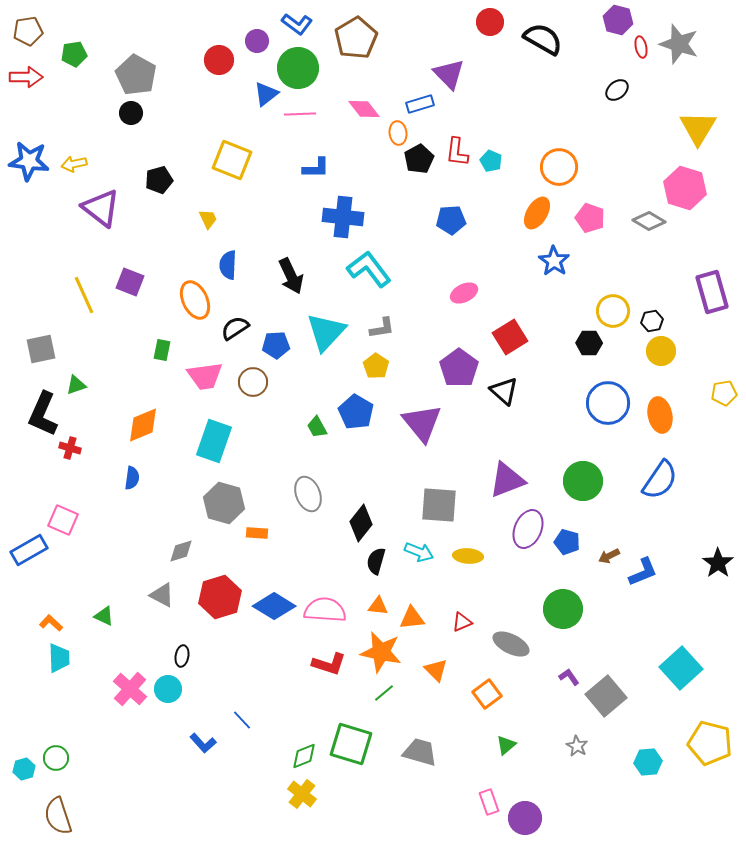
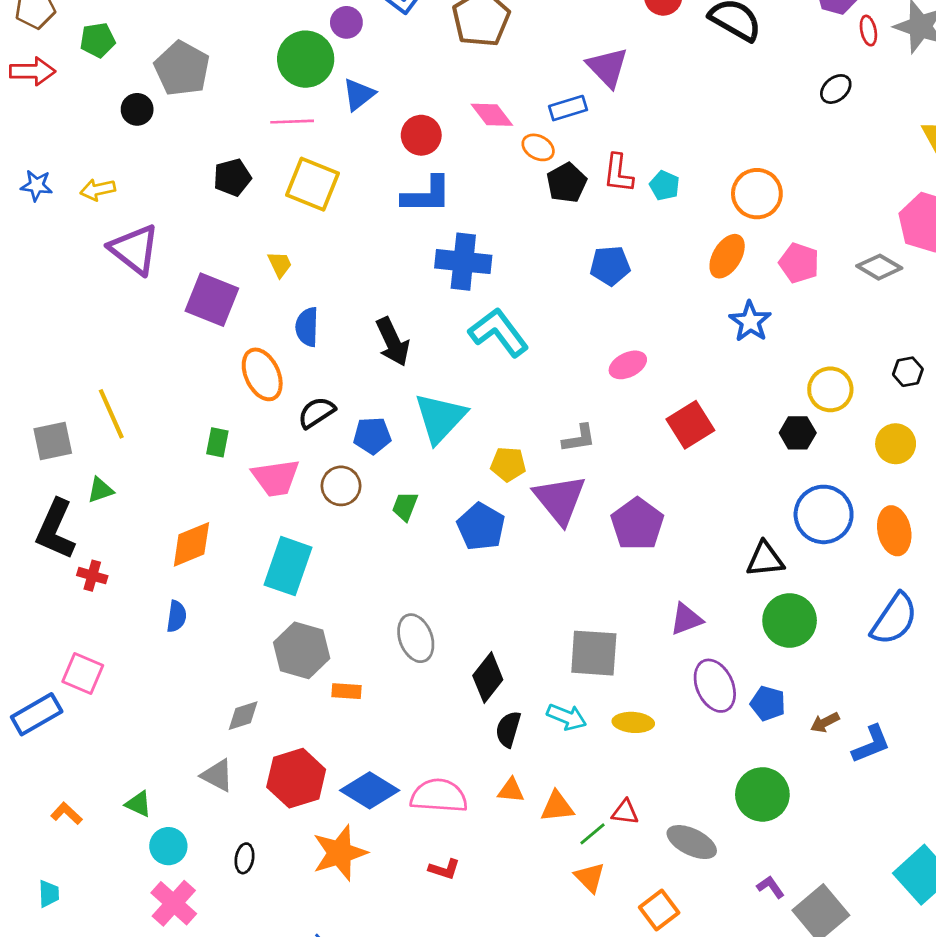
red circle: (219, 60) -> (421, 135), moved
green circle: (298, 68) -> (306, 59), moved
black circle: (131, 113) -> (137, 109), moved
pink line: (300, 114) -> (292, 122), moved
orange ellipse: (398, 133) -> (538, 147), turned -55
blue star: (29, 161) -> (37, 185), size x0.6
blue L-shape: (316, 168) -> (427, 195), size x1.4
black pentagon: (159, 180) -> (232, 177), moved
purple square: (130, 282) -> (212, 300), moved, size x1.4
yellow line: (84, 295) -> (111, 414), moved
black hexagon: (652, 321) -> (908, 372), moved
gray L-shape: (382, 328) -> (579, 438), moved
yellow pentagon: (376, 366) -> (508, 464), turned -30
purple pentagon: (459, 368) -> (637, 524), moved
black triangle: (504, 391) -> (765, 559), moved, turned -48
purple triangle: (422, 423) -> (560, 499), moved
green trapezoid: (317, 427) -> (405, 506), moved, turned 50
purple triangle: (507, 480) -> (686, 619), size x0.7
purple ellipse: (528, 529) -> (715, 686), turned -48
red triangle: (462, 622) -> (625, 812), turned 30
orange star: (381, 652) -> (340, 853), moved, turned -30
cyan trapezoid: (59, 658) -> (49, 894), moved, size x0.7
red L-shape: (329, 664) -> (444, 869), size x0.7
cyan circle: (168, 689) -> (168, 846), moved
green line: (384, 693) -> (592, 834), moved

